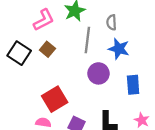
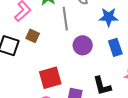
blue star: (119, 49) -> (109, 17), moved
red square: (55, 99) -> (50, 78), turned 30

